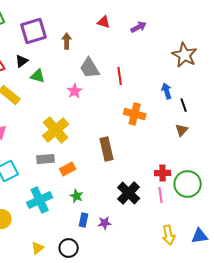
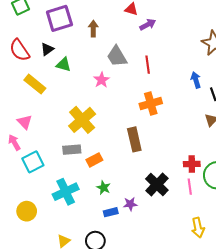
purple arrow: (139, 27) -> (148, 25), moved
orange cross: (135, 114) -> (151, 104), moved, turned -30
blue rectangle: (84, 220) -> (111, 212), turned 64
purple star: (105, 223) -> (130, 204), moved

